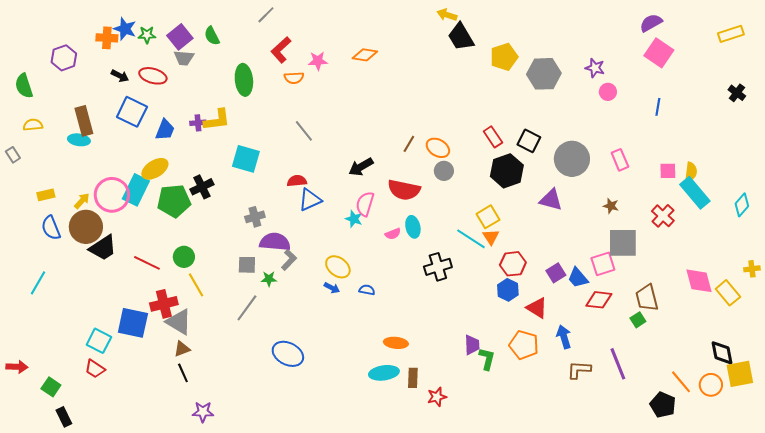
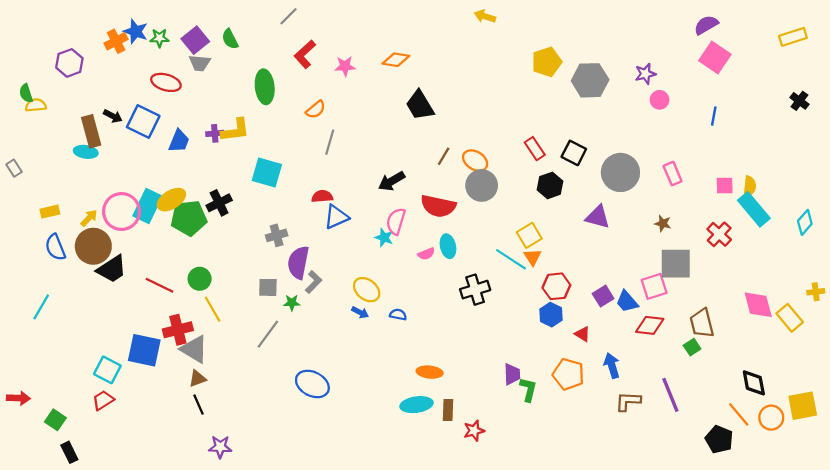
black trapezoid: (461, 37) -> (420, 105), moved
orange cross: (107, 38) -> (116, 41), turned -30
purple star: (595, 68) -> (645, 74), turned -30
black arrow: (120, 76) -> (113, 116), moved
orange semicircle: (294, 78) -> (316, 110), moved, turned -36
green semicircle: (24, 86) -> (26, 93), size x0.7
yellow semicircle: (33, 125) -> (36, 105), moved
gray line: (304, 131) -> (330, 142), turned 55
yellow ellipse: (155, 169) -> (171, 200), moved
gray circle: (444, 171) -> (482, 185), size x1.5
black hexagon: (507, 171) -> (550, 185), size x0.7
purple semicircle: (275, 242) -> (298, 262), turned -84
red triangle: (537, 308) -> (582, 334), size x0.7
black diamond: (722, 353) -> (754, 383), moved
red trapezoid: (95, 369) -> (103, 400), turned 115

